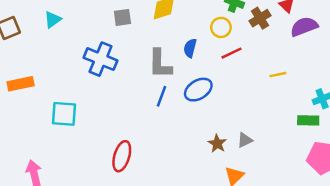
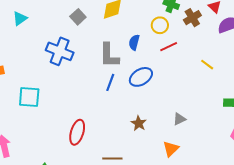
gray square: (122, 17) -> (78, 17), turned -35
yellow line: (278, 75) -> (207, 65), turned 48
brown star: (217, 144) -> (139, 123), moved

